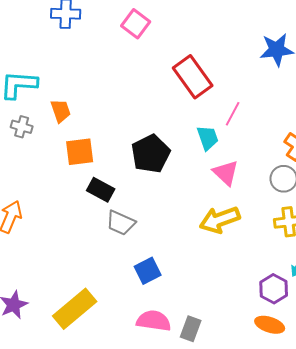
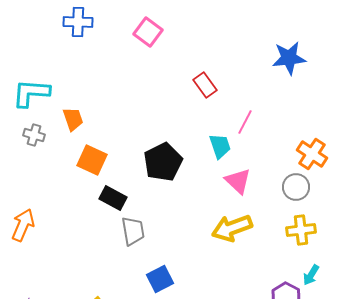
red rectangle: (193, 77) -> (205, 85), size x0.6
orange square: (80, 152) -> (92, 160), turned 32
gray trapezoid: (121, 223) -> (133, 231), turned -124

